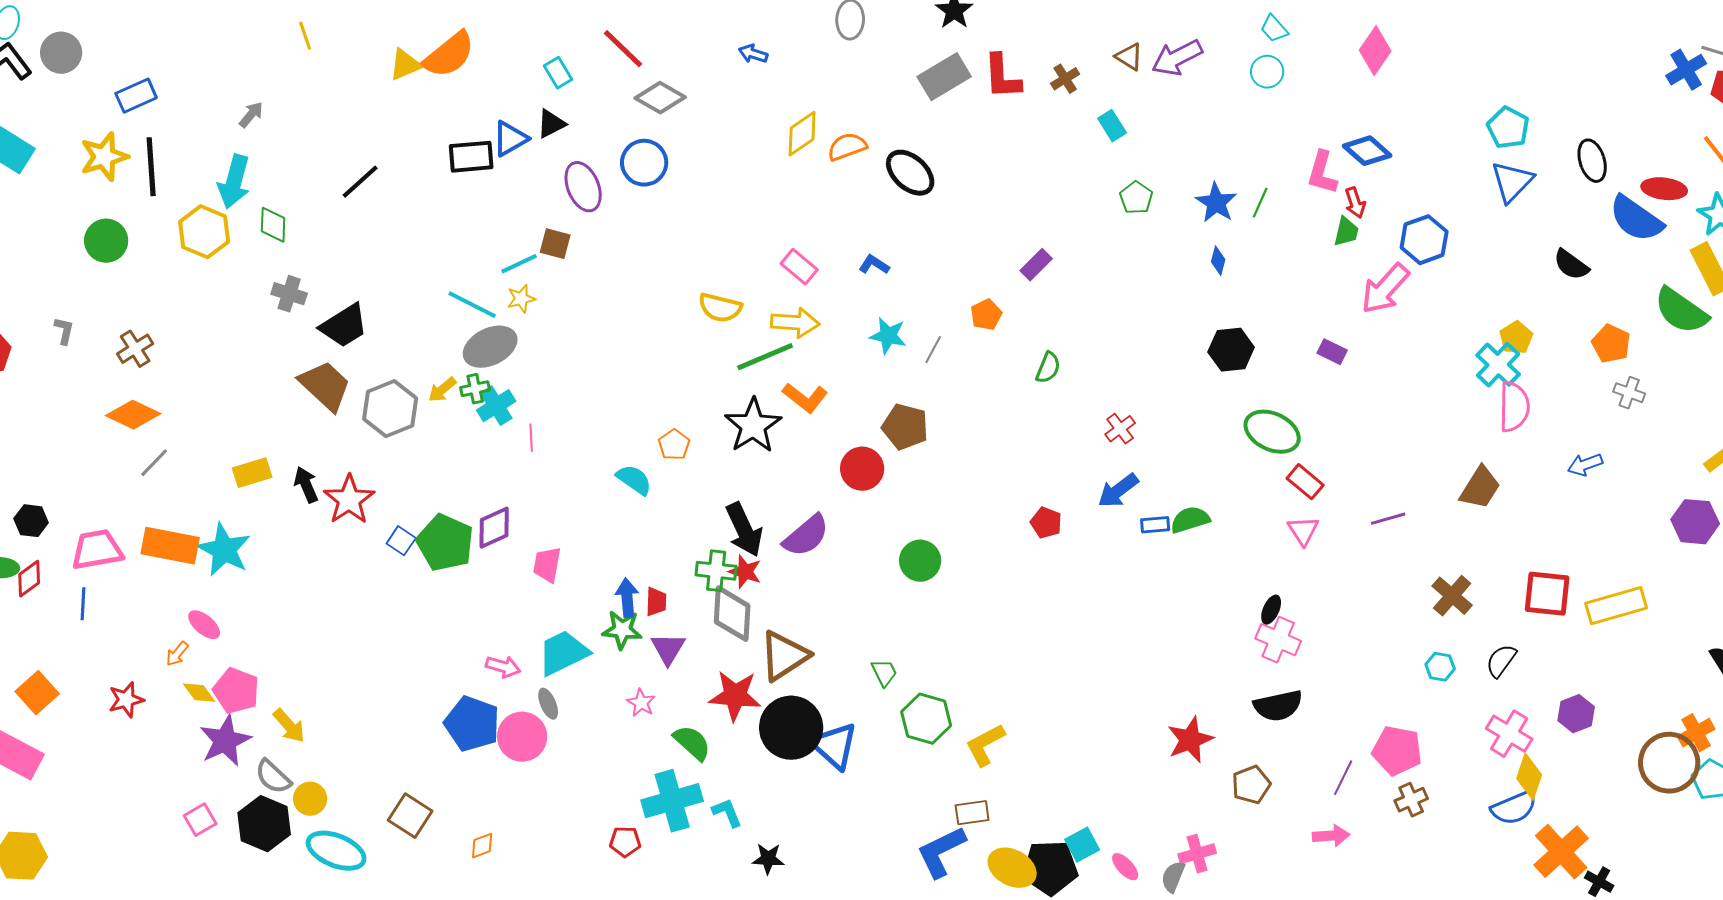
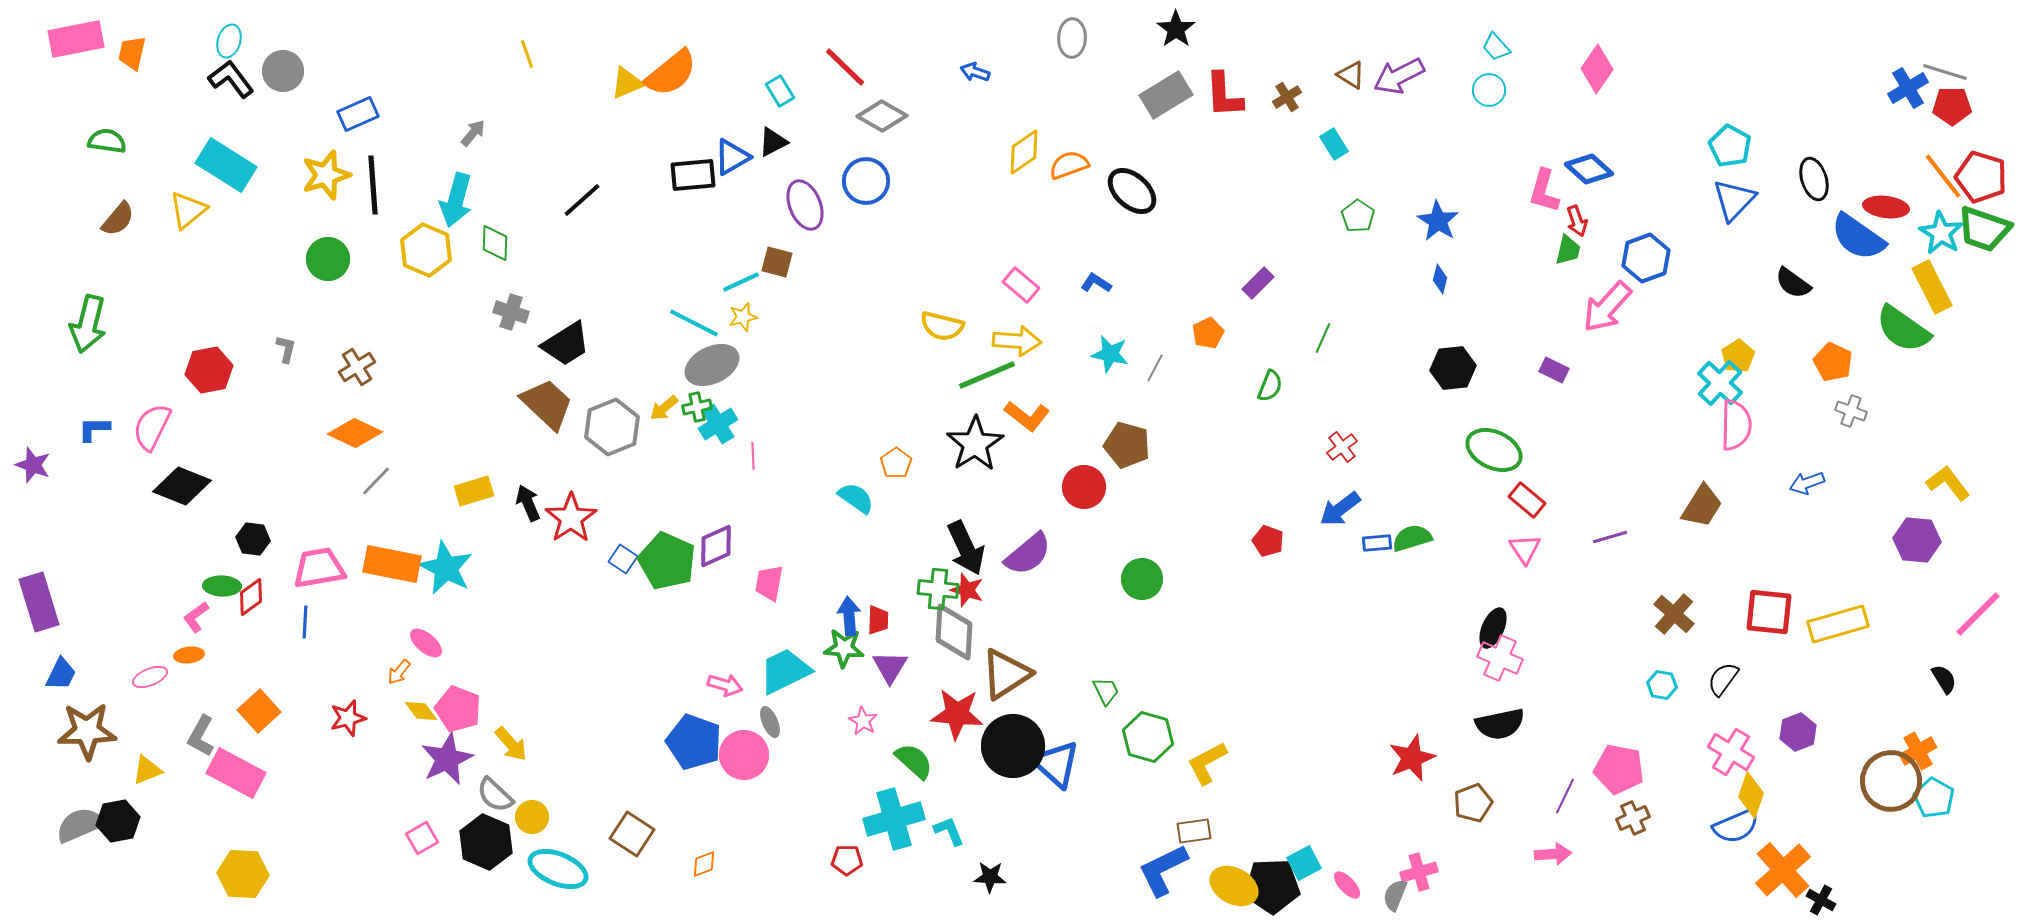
green line: (1260, 203) -> (1323, 338), moved
black ellipse: (1271, 610) -> (1493, 628), size x1.4

